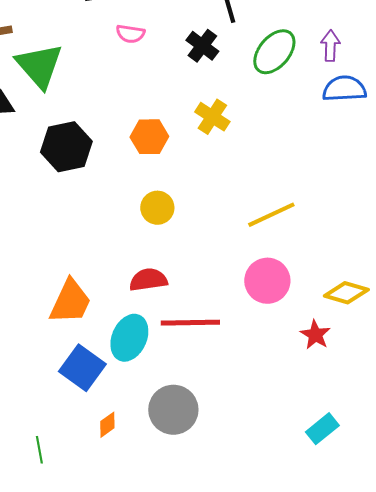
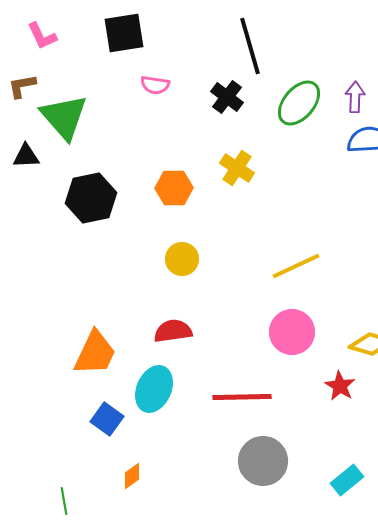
red line: (190, 323) -> (242, 397), moved
blue square: (82, 368) -> (107, 419), size x0.7
gray circle: (173, 410) -> (263, 461), moved

